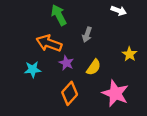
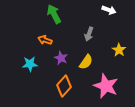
gray arrow: (87, 35) -> (89, 34), moved
orange arrow: (49, 43) -> (45, 40), size x0.6

